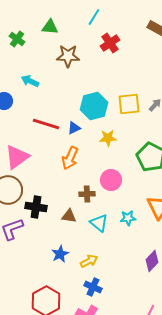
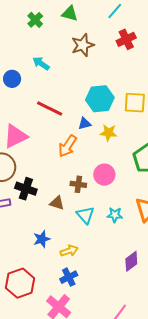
brown star: (68, 56) -> (83, 45), turned -30
blue triangle: (74, 128) -> (85, 124), moved
blue cross: (93, 287) -> (69, 277), turned 30

